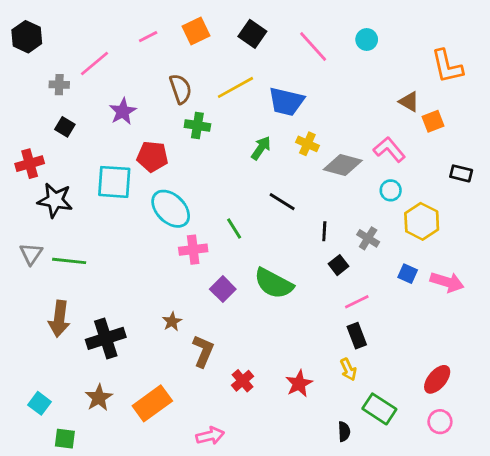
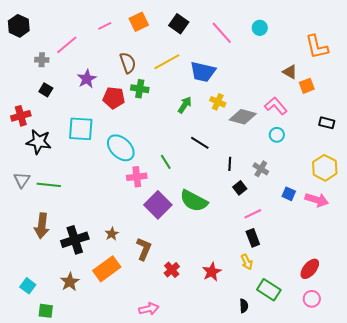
red pentagon: (152, 157) -> (114, 98), moved
yellow hexagon: (422, 221) -> (325, 168), moved
purple square: (223, 289) -> (158, 205), size x1.5
brown star: (172, 322) -> (112, 234), moved
orange rectangle: (152, 403) -> (107, 269), moved

